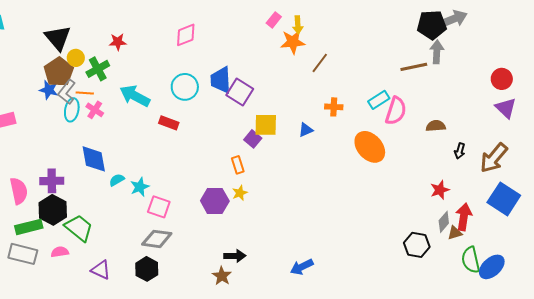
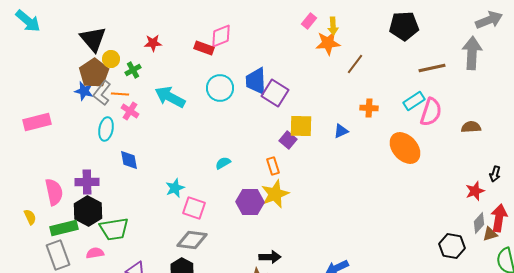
black pentagon: (432, 25) -> (404, 26), moved
gray arrow: (437, 52) -> (472, 53), size x1.4
brown line: (414, 67) -> (432, 68), moved
green cross: (98, 69) -> (133, 70), size x0.7
cyan ellipse: (72, 110) -> (106, 129), moved
red rectangle: (169, 123) -> (204, 48), moved
black arrow: (460, 151) -> (495, 174), moved
blue diamond: (94, 159) -> (129, 160), size x0.7
cyan semicircle: (117, 180) -> (223, 163), moved
yellow star: (240, 193) -> (275, 194), size x1.8
green trapezoid: (79, 228) -> (114, 229), turned 132
gray rectangle: (23, 254) -> (58, 255), turned 56

